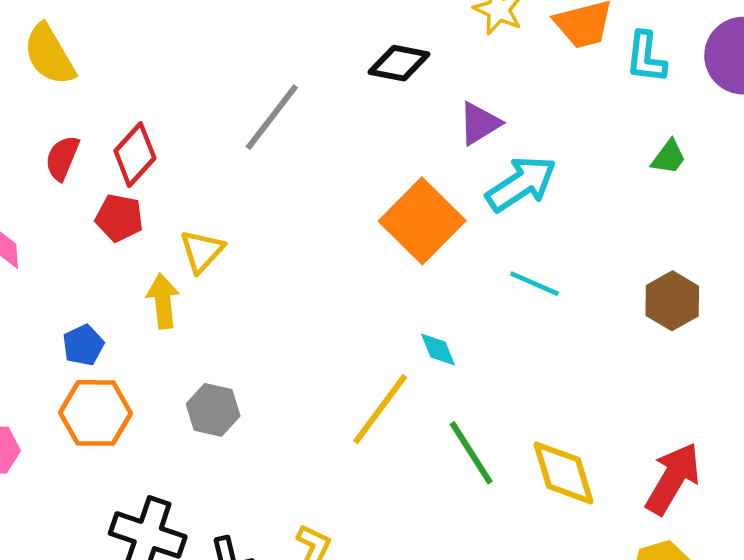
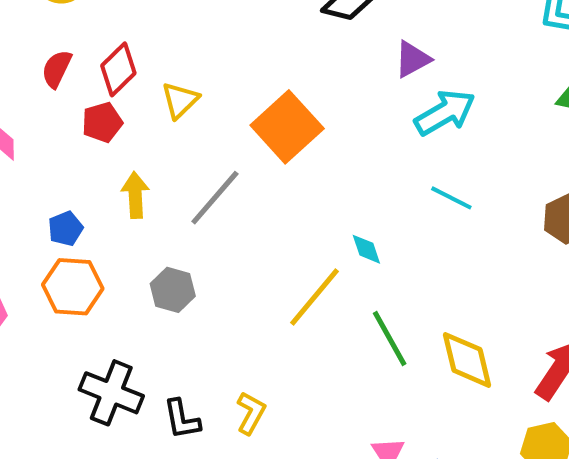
gray line: (272, 117) -> (215, 198), moved
red pentagon: (119, 218) -> (102, 122), turned -30
orange square: (422, 221) -> (287, 127), moved
yellow triangle: (202, 251) -> (180, 100), moved

